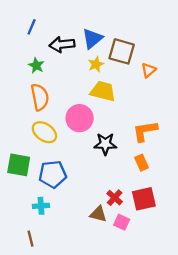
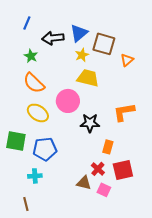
orange semicircle: (40, 97) -> (34, 83), turned 145
orange rectangle: (142, 163) -> (108, 147), moved, turned 40

